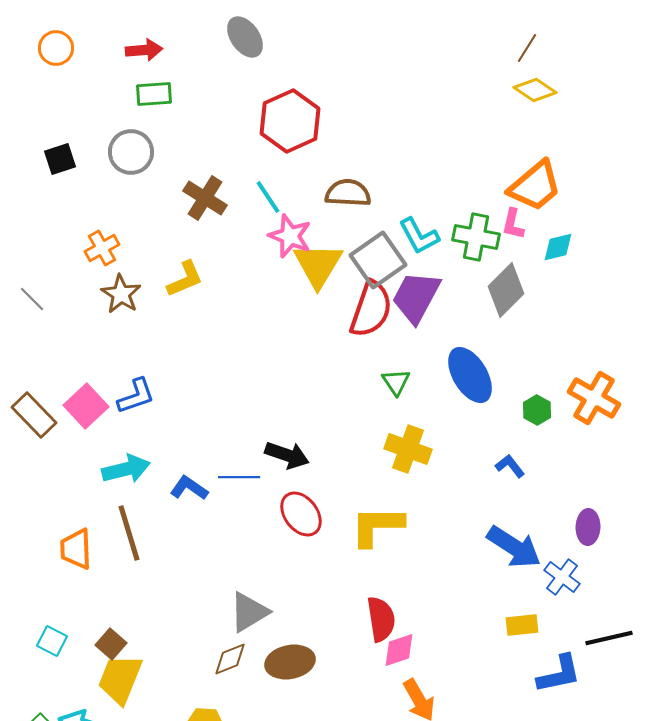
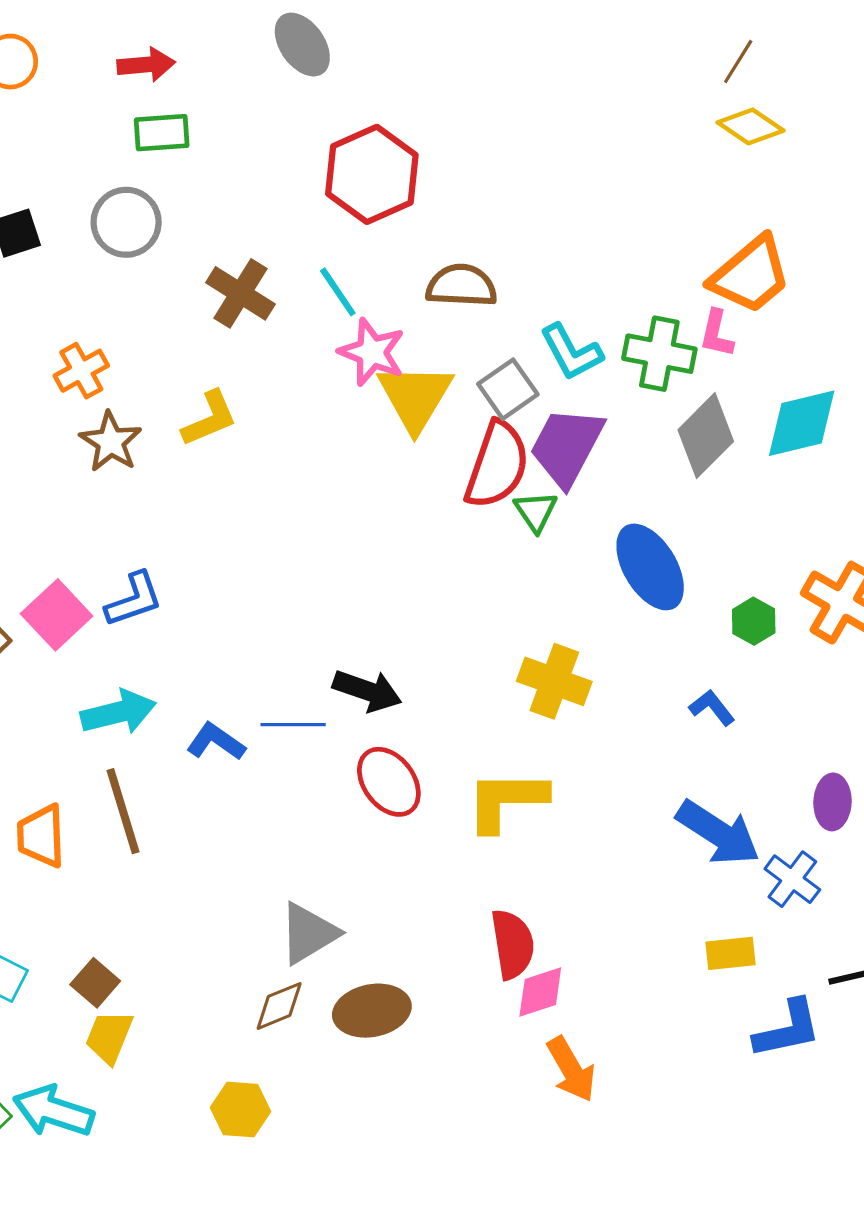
cyan diamond: (558, 247) -> (802, 423), moved, size x1.6
gray square: (378, 260) -> (508, 389), size x0.7
green triangle: (396, 382) -> (536, 511), moved
yellow trapezoid: (120, 679) -> (109, 1037), size x0.7

